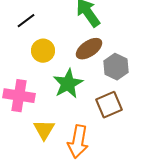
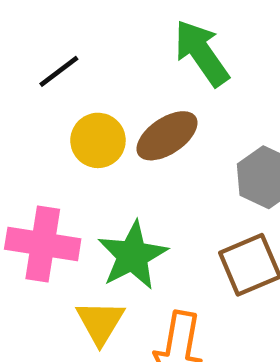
brown ellipse: (89, 49) -> (167, 136), moved
green star: (68, 84) -> (132, 256), moved

